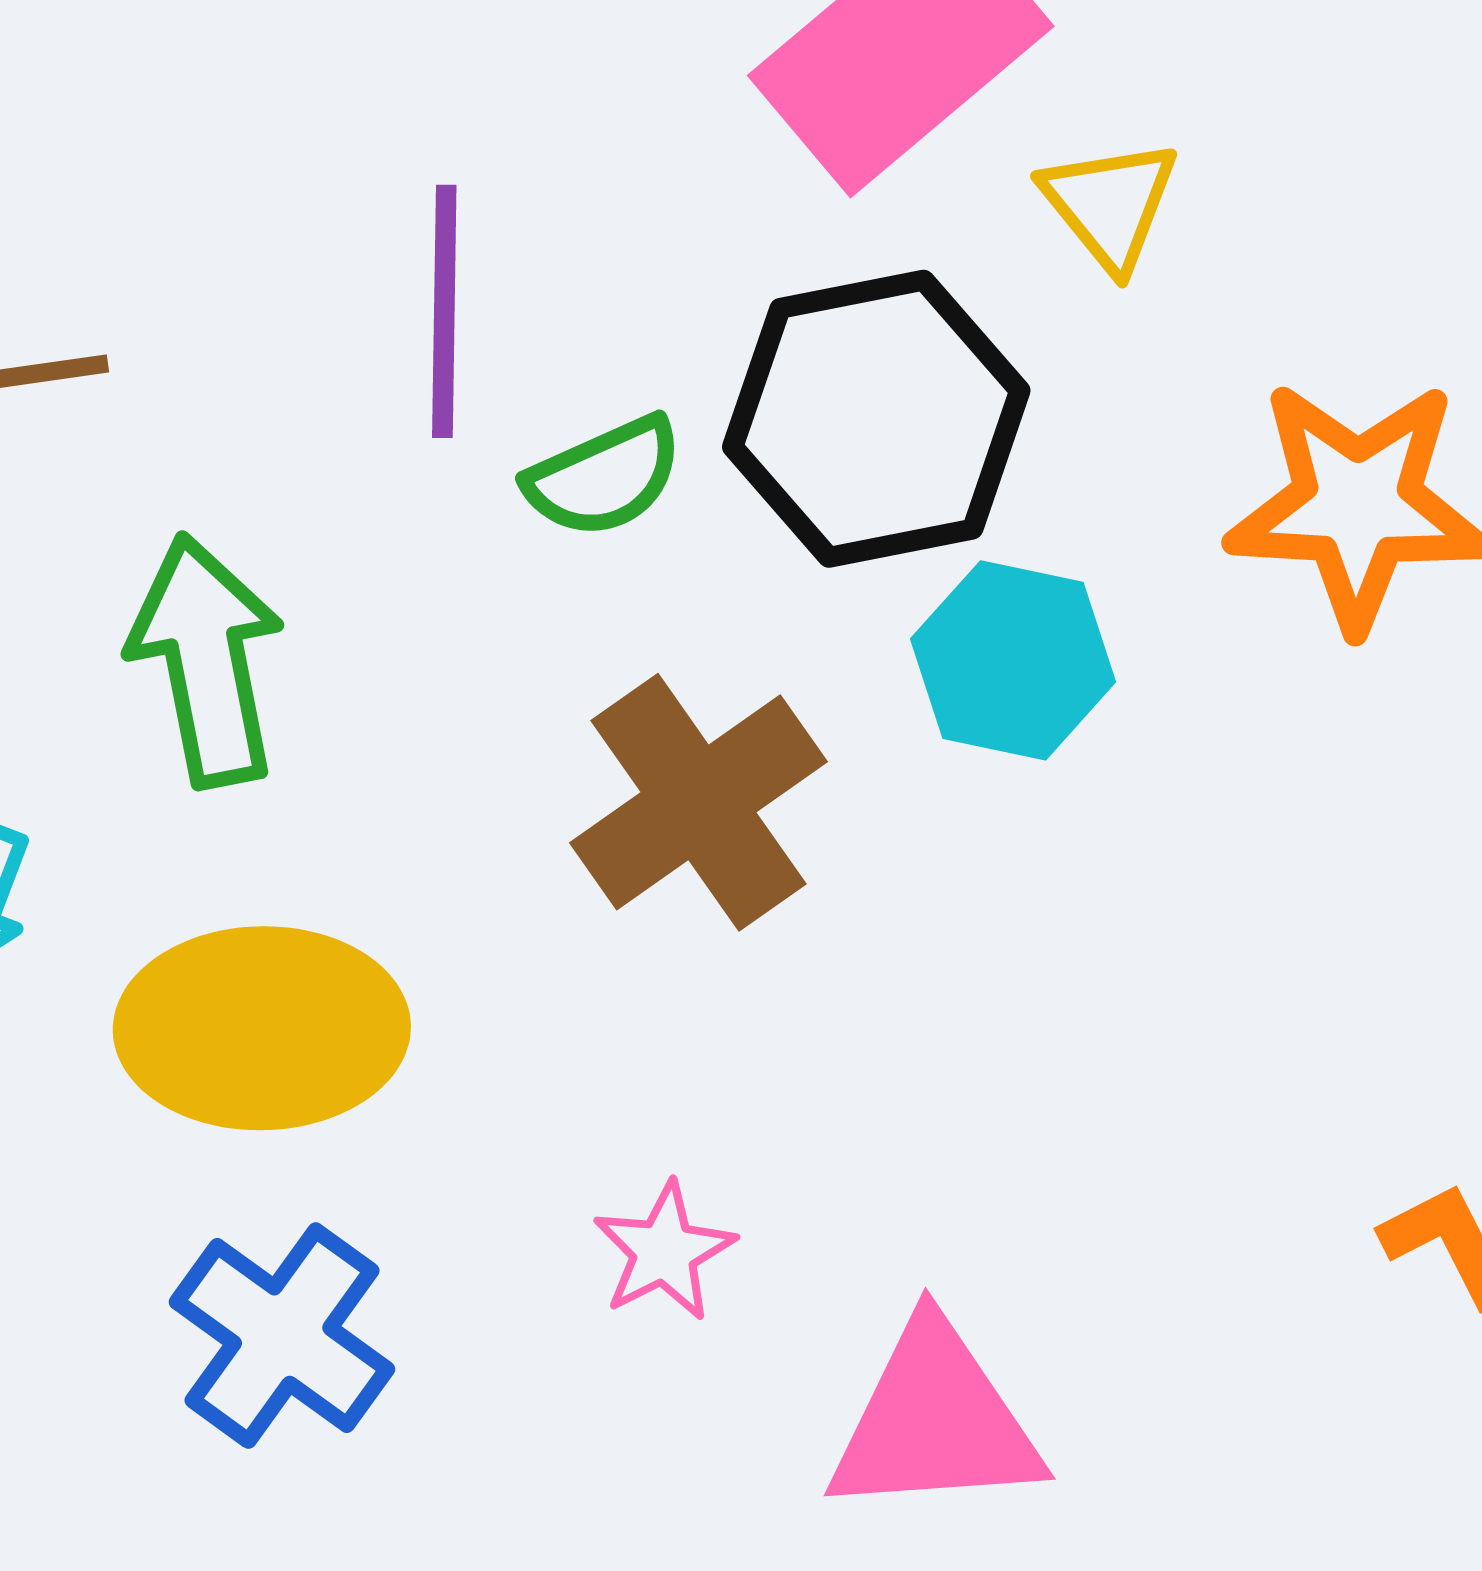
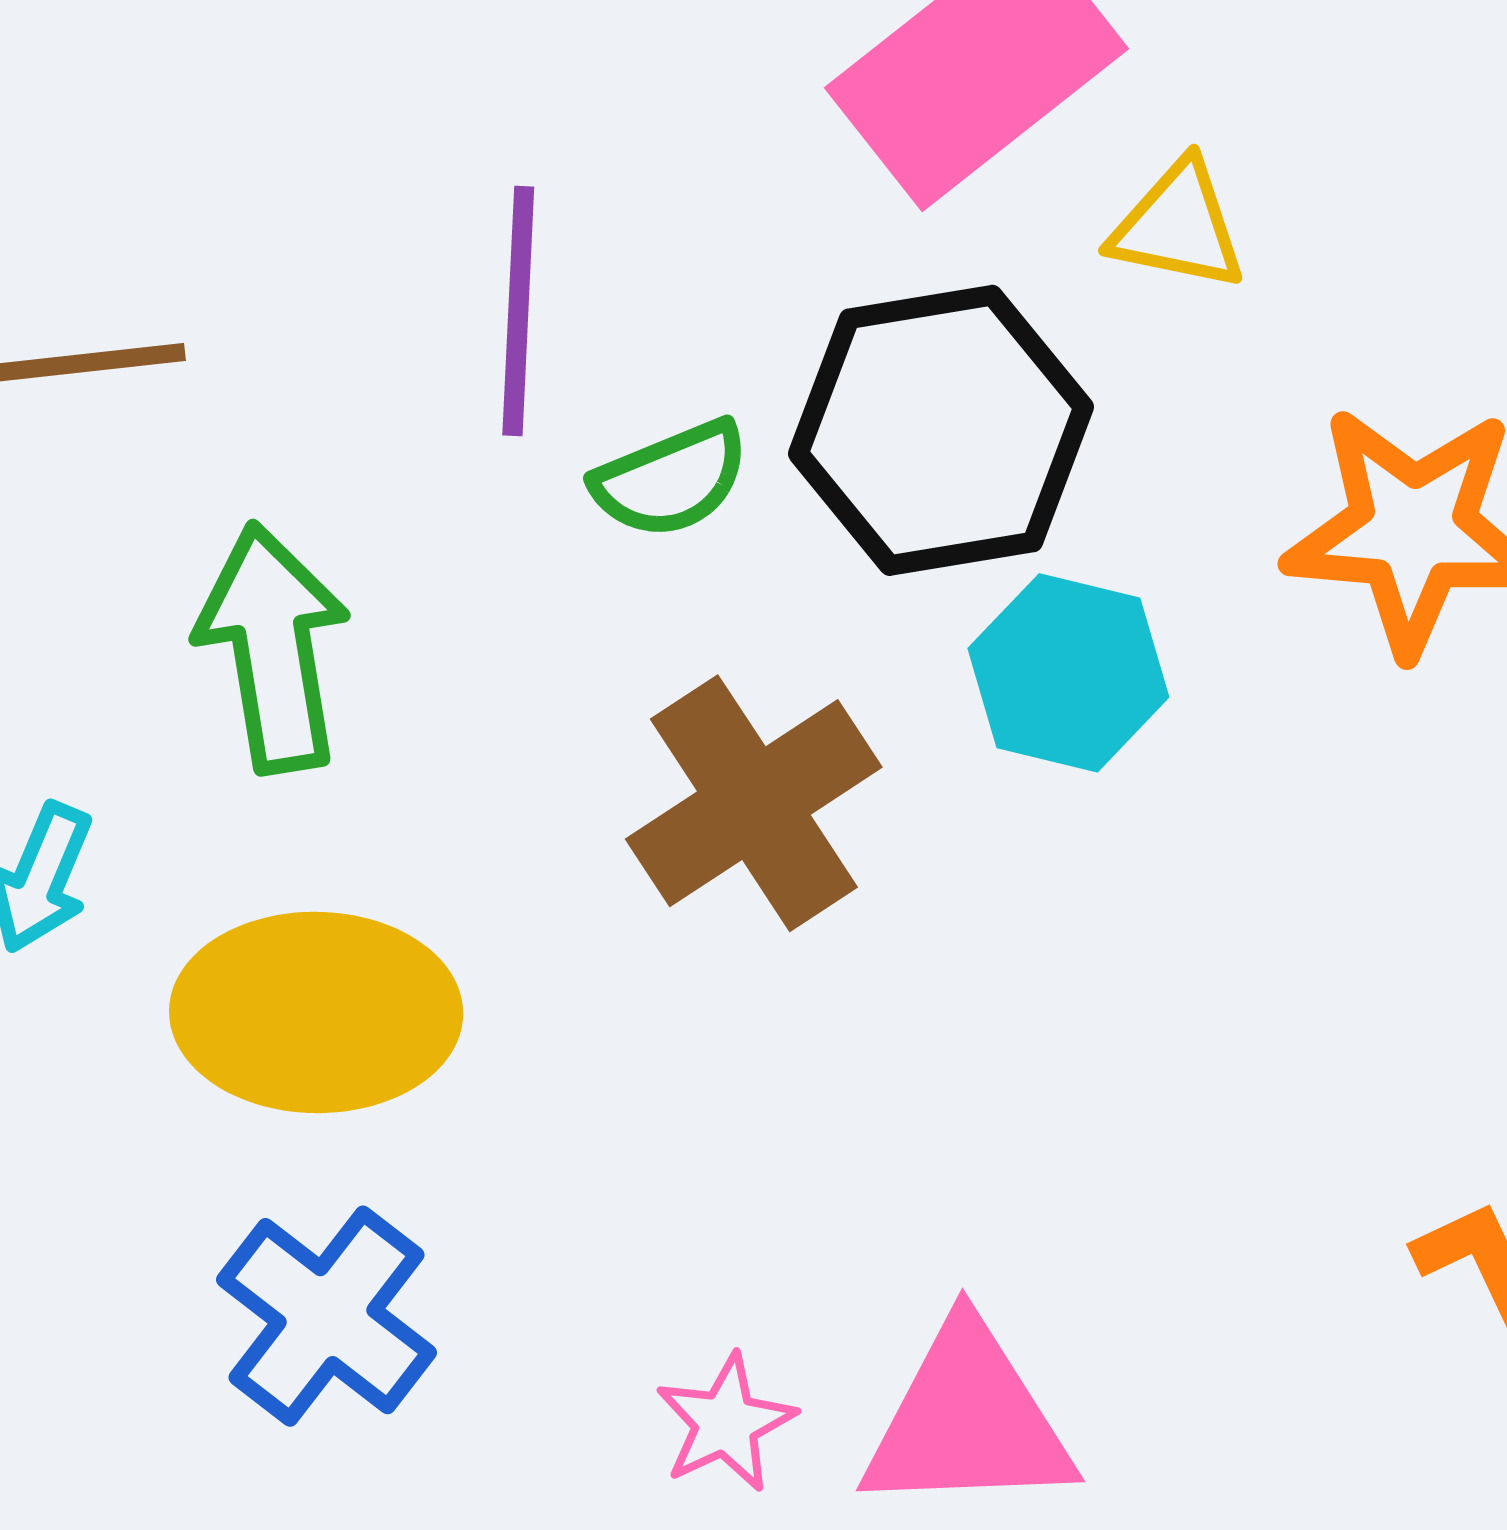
yellow triangle: (1110, 204) -> (1178, 226), turned -41
pink star: (664, 1251) -> (726, 1423), moved

